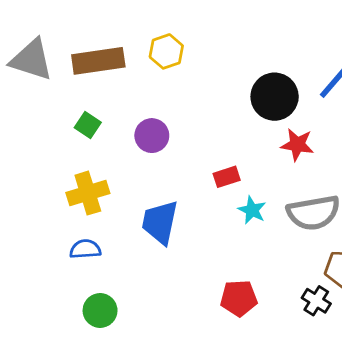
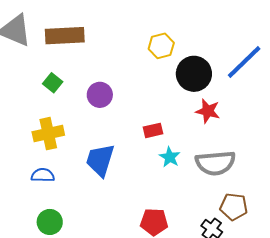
yellow hexagon: (166, 51) -> (161, 46), moved

